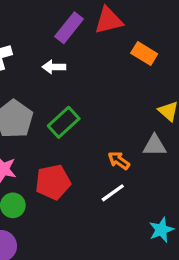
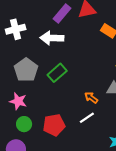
white arrow: (54, 67) -> (52, 38), size x1.6
red pentagon: (53, 182) -> (54, 125), moved

